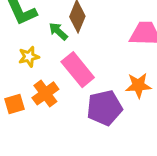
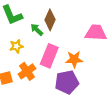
pink rectangle: (78, 70) -> (49, 56), turned 60
orange star: (138, 85) -> (74, 59), moved

